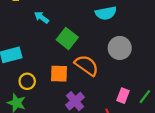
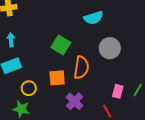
cyan arrow: (42, 17) -> (11, 40), moved, turned 56
orange semicircle: (87, 65) -> (81, 67), turned 70

